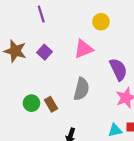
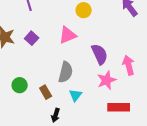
brown rectangle: (51, 104) -> (46, 92), moved
cyan triangle: (115, 130) -> (76, 95), moved, turned -40

